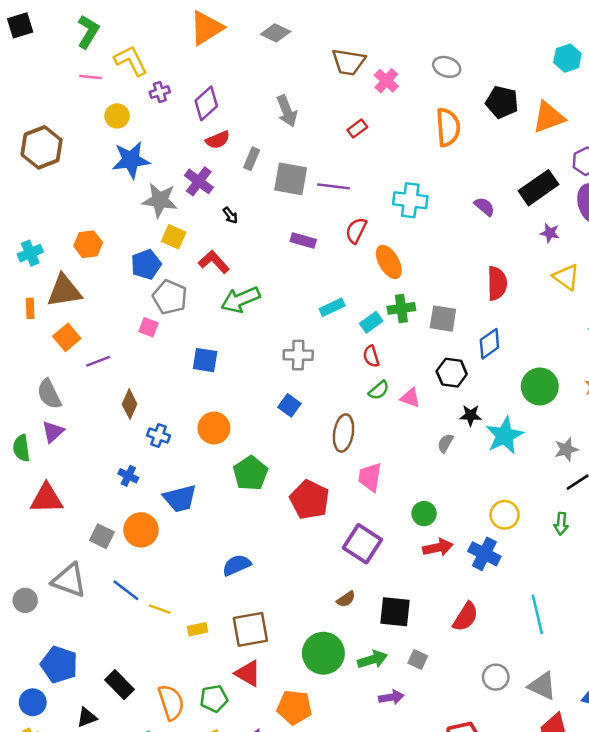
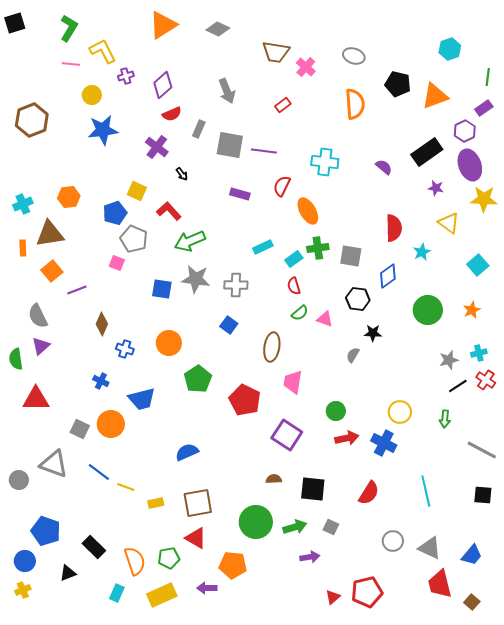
gray star: (160, 200) -> (196, 279), moved
cyan star: (505, 436) -> (422, 252), moved, size x0.6
brown semicircle: (346, 599) -> (274, 479), turned -147

